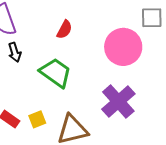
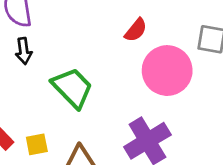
red semicircle: (64, 30) -> (136, 30), moved

